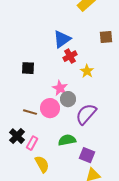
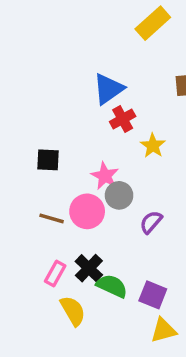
black square: (28, 68) -> (48, 160), moved
purple semicircle: (86, 114) -> (151, 222), size x0.6
black cross: (17, 136) -> (89, 268), moved
green semicircle: (67, 140) -> (112, 286), moved, turned 36

